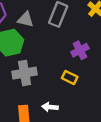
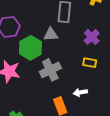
gray triangle: (26, 19) -> (51, 34), moved

